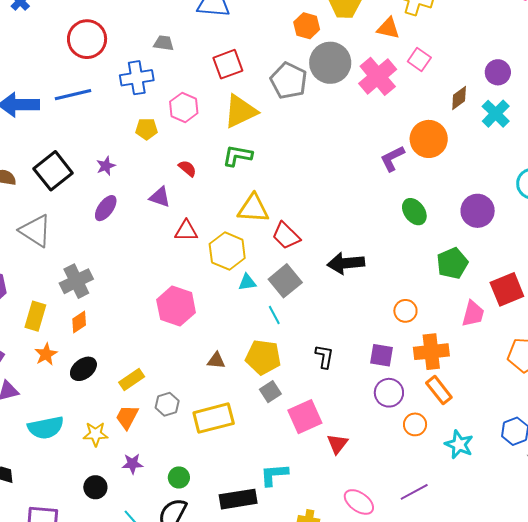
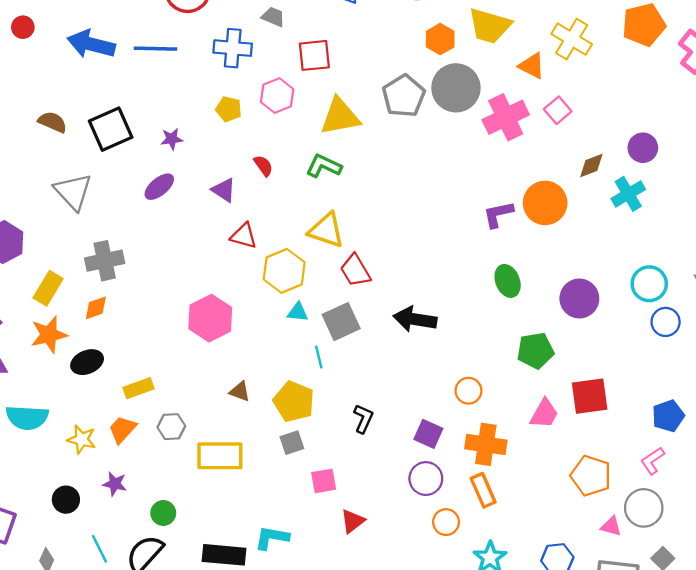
red square: (228, 64) -> (314, 55), moved
orange star: (46, 354) -> (49, 335), size x1.4
pink square: (305, 417) -> (324, 481), size x0.7

